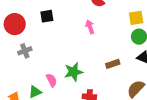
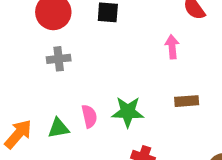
brown rectangle: (113, 64) -> (187, 101), moved

